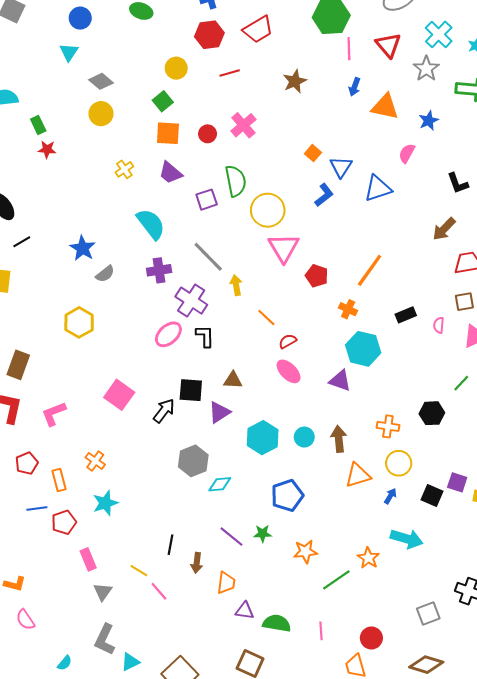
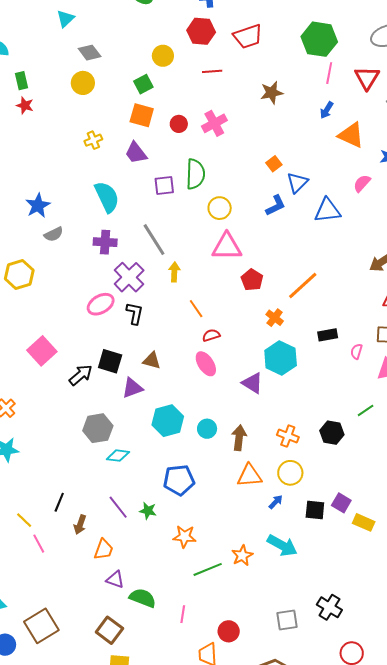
yellow circle: (268, 210) -> (220, 208), size x0.7
pink triangle: (284, 248) -> (227, 247), turned 48
black square: (432, 495) -> (315, 510), turned -30

